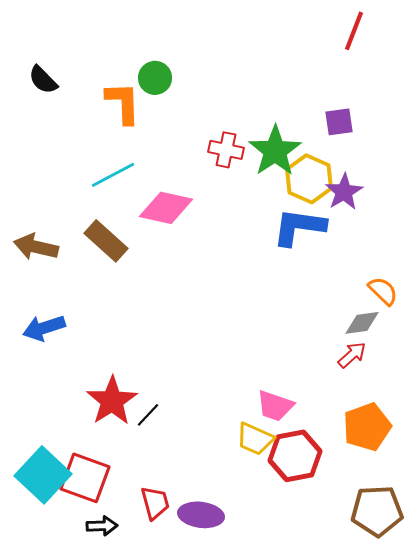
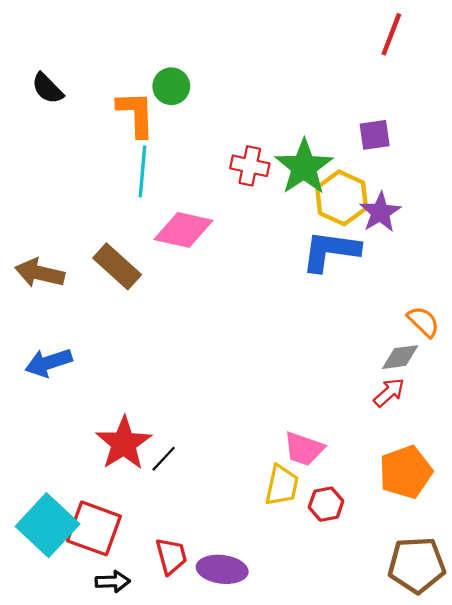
cyan line: (113, 175) -> (143, 171), moved, turned -57
yellow trapezoid: (255, 439) -> (282, 485), turned -102
red hexagon: (295, 456) -> (326, 504), size x0.6

